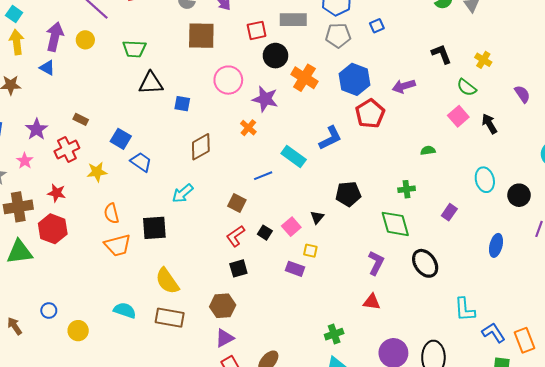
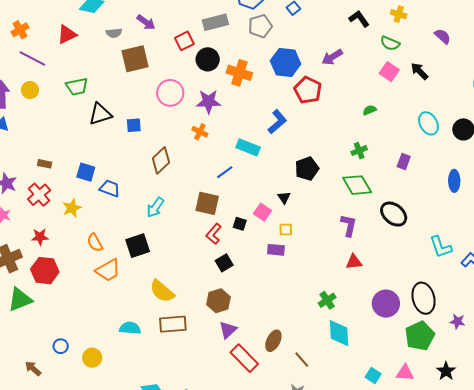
brown square: (237, 203) -> (207, 203), size x1.4

